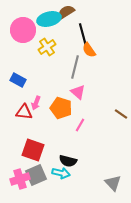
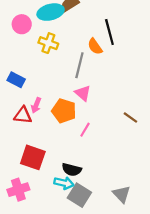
pink circle: (23, 30) -> (22, 24), size x0.7
black line: (83, 35) -> (109, 32), moved
yellow cross: (47, 47) -> (48, 43), turned -36
gray square: (36, 175) -> (79, 195), moved, turned -35

